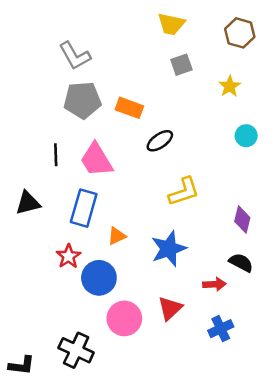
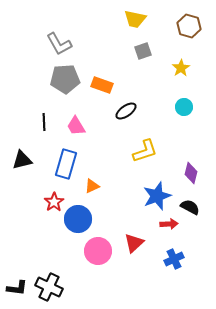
cyan circle: (246, 136) -> (184, 107), moved
pink trapezoid: (96, 160) -> (76, 126), size x0.7
blue star: (169, 249) -> (157, 196), moved
black cross: (76, 350) -> (49, 287), moved

